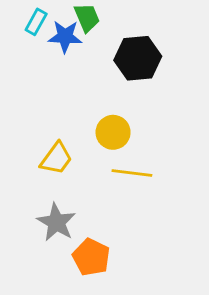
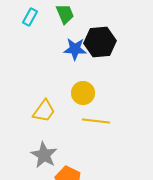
blue star: (65, 36) -> (75, 49), moved

